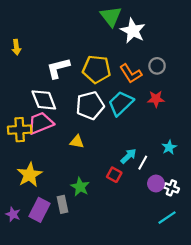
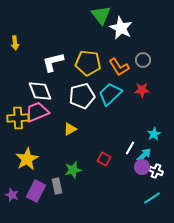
yellow triangle: (77, 142) -> (70, 129), turned -40
cyan arrow: (128, 156) -> (144, 155), moved
green star: (80, 187) -> (73, 170), turned 30

